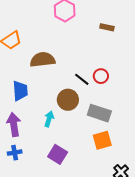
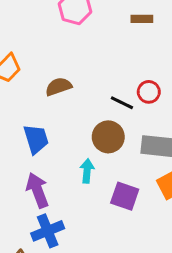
brown semicircle: (43, 60) -> (58, 87), size x0.7
blue cross: (15, 153) -> (48, 231), size x1.5
purple square: (58, 154) -> (125, 196), moved

